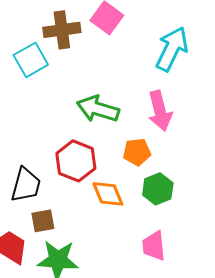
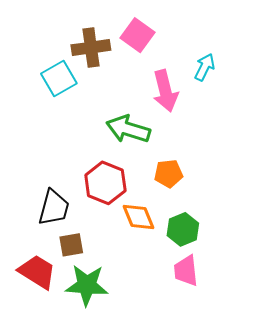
cyan arrow: (172, 49) -> (205, 67), size x0.6
pink arrow: (160, 111) -> (165, 91), moved
green hexagon: (158, 189) -> (183, 229), moved

